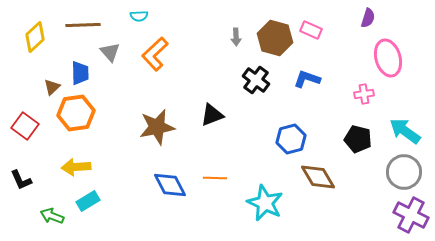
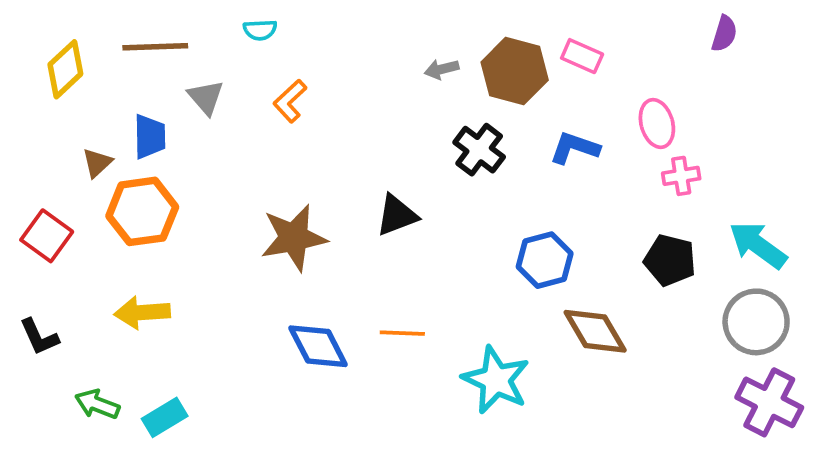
purple semicircle: (368, 18) -> (724, 34), moved
gray arrow: (236, 37) -> (442, 69), turned 78
orange L-shape: (155, 54) -> (290, 101), size x0.7
pink ellipse: (388, 58) -> (657, 123), moved, size x0.7
cyan rectangle: (88, 201) -> (165, 417), moved

